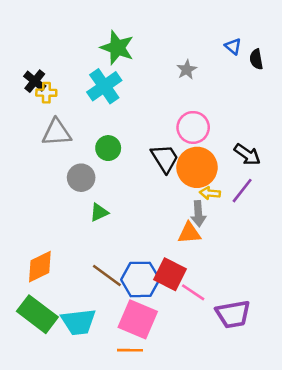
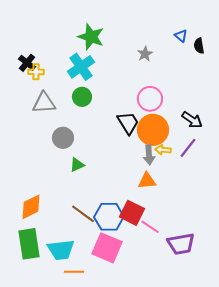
green circle: (108, 148) -> (82, 97), moved
gray arrow: (198, 214) -> (149, 155), moved
green rectangle: (37, 314) -> (29, 244), turned 44
orange line: (130, 350) -> (74, 272), moved

